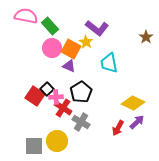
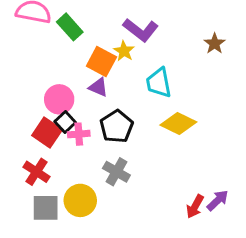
pink circle: (52, 48) -> (59, 99), moved
yellow diamond: (133, 103) -> (178, 123), moved
red cross: (63, 108) -> (37, 172), moved
purple arrow: (137, 122) -> (218, 200), moved
red arrow: (118, 128) -> (195, 206), moved

